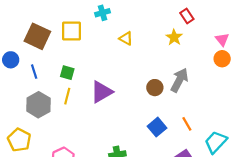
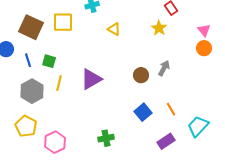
green square: (67, 73) -> (49, 61), moved
gray arrow: (179, 80) -> (164, 68), size x0.7
yellow pentagon: (19, 140) -> (26, 126), moved

